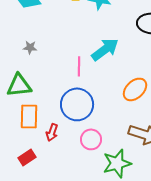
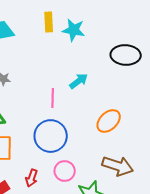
cyan arrow: (105, 49) -> (79, 81), size x0.7
red arrow: (52, 132) -> (32, 178), moved

